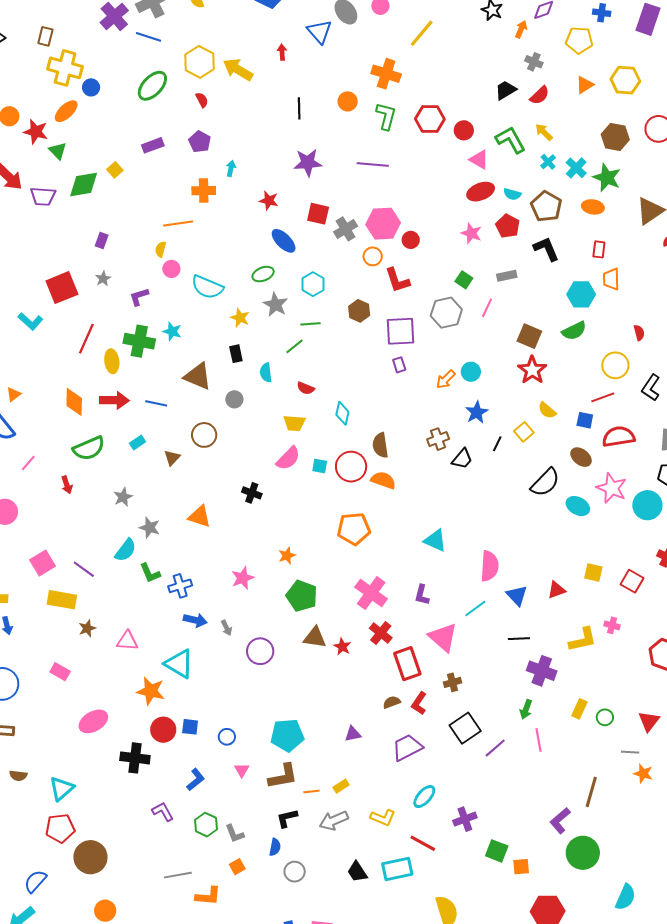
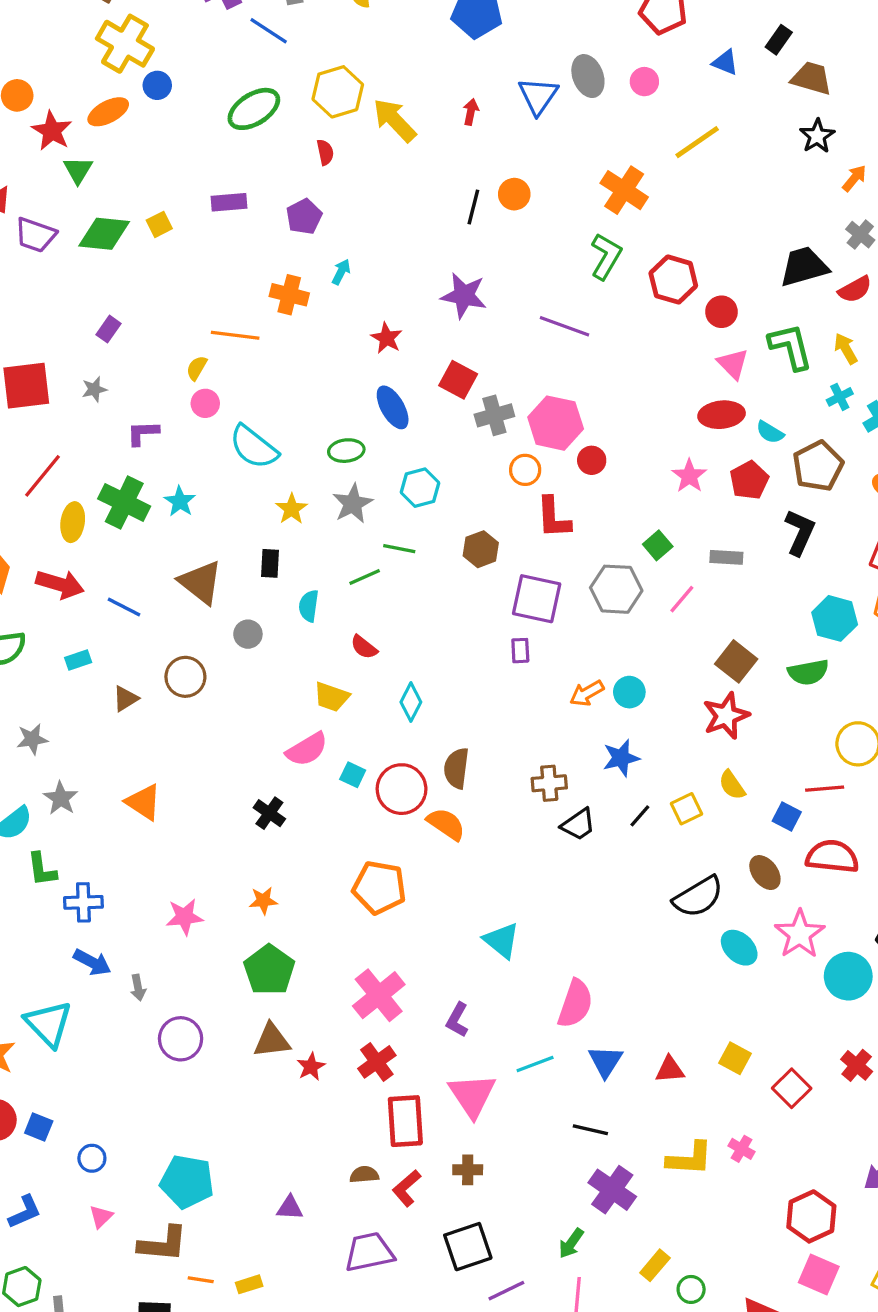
black trapezoid: (506, 90) -> (804, 267), size x1.4
orange circle: (348, 101) -> (514, 194), moved
black L-shape: (546, 249) -> (800, 532), turned 32
black cross: (252, 493) -> (269, 813), moved
brown triangle: (315, 637) -> (272, 1041), turned -30

